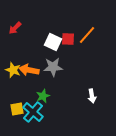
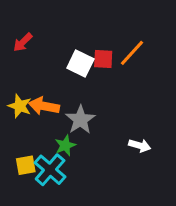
gray star: (53, 67) -> (80, 120), moved, turned -30
white arrow: (92, 96) -> (140, 145), turned -64

